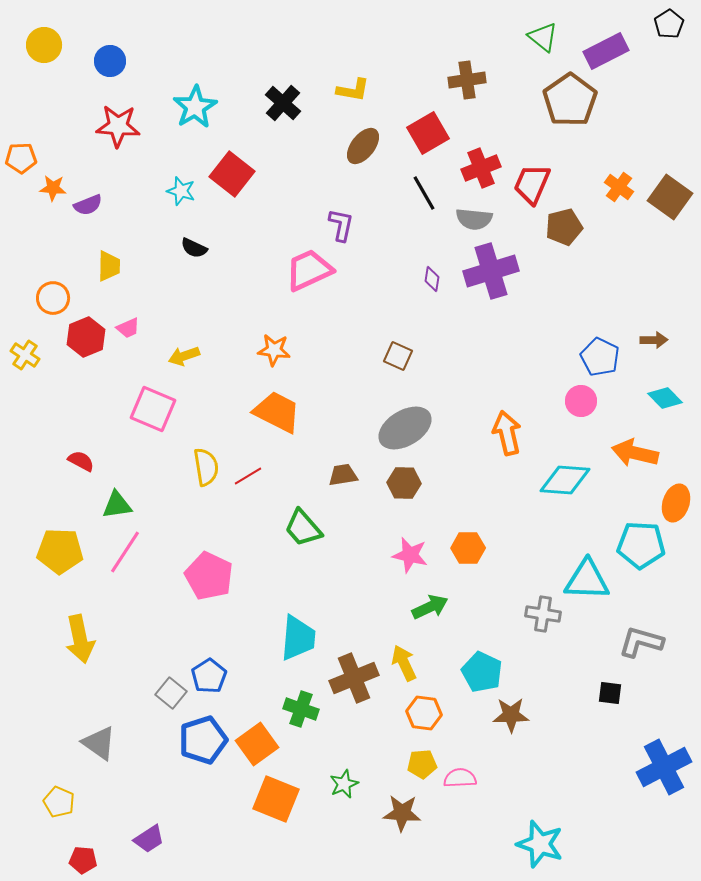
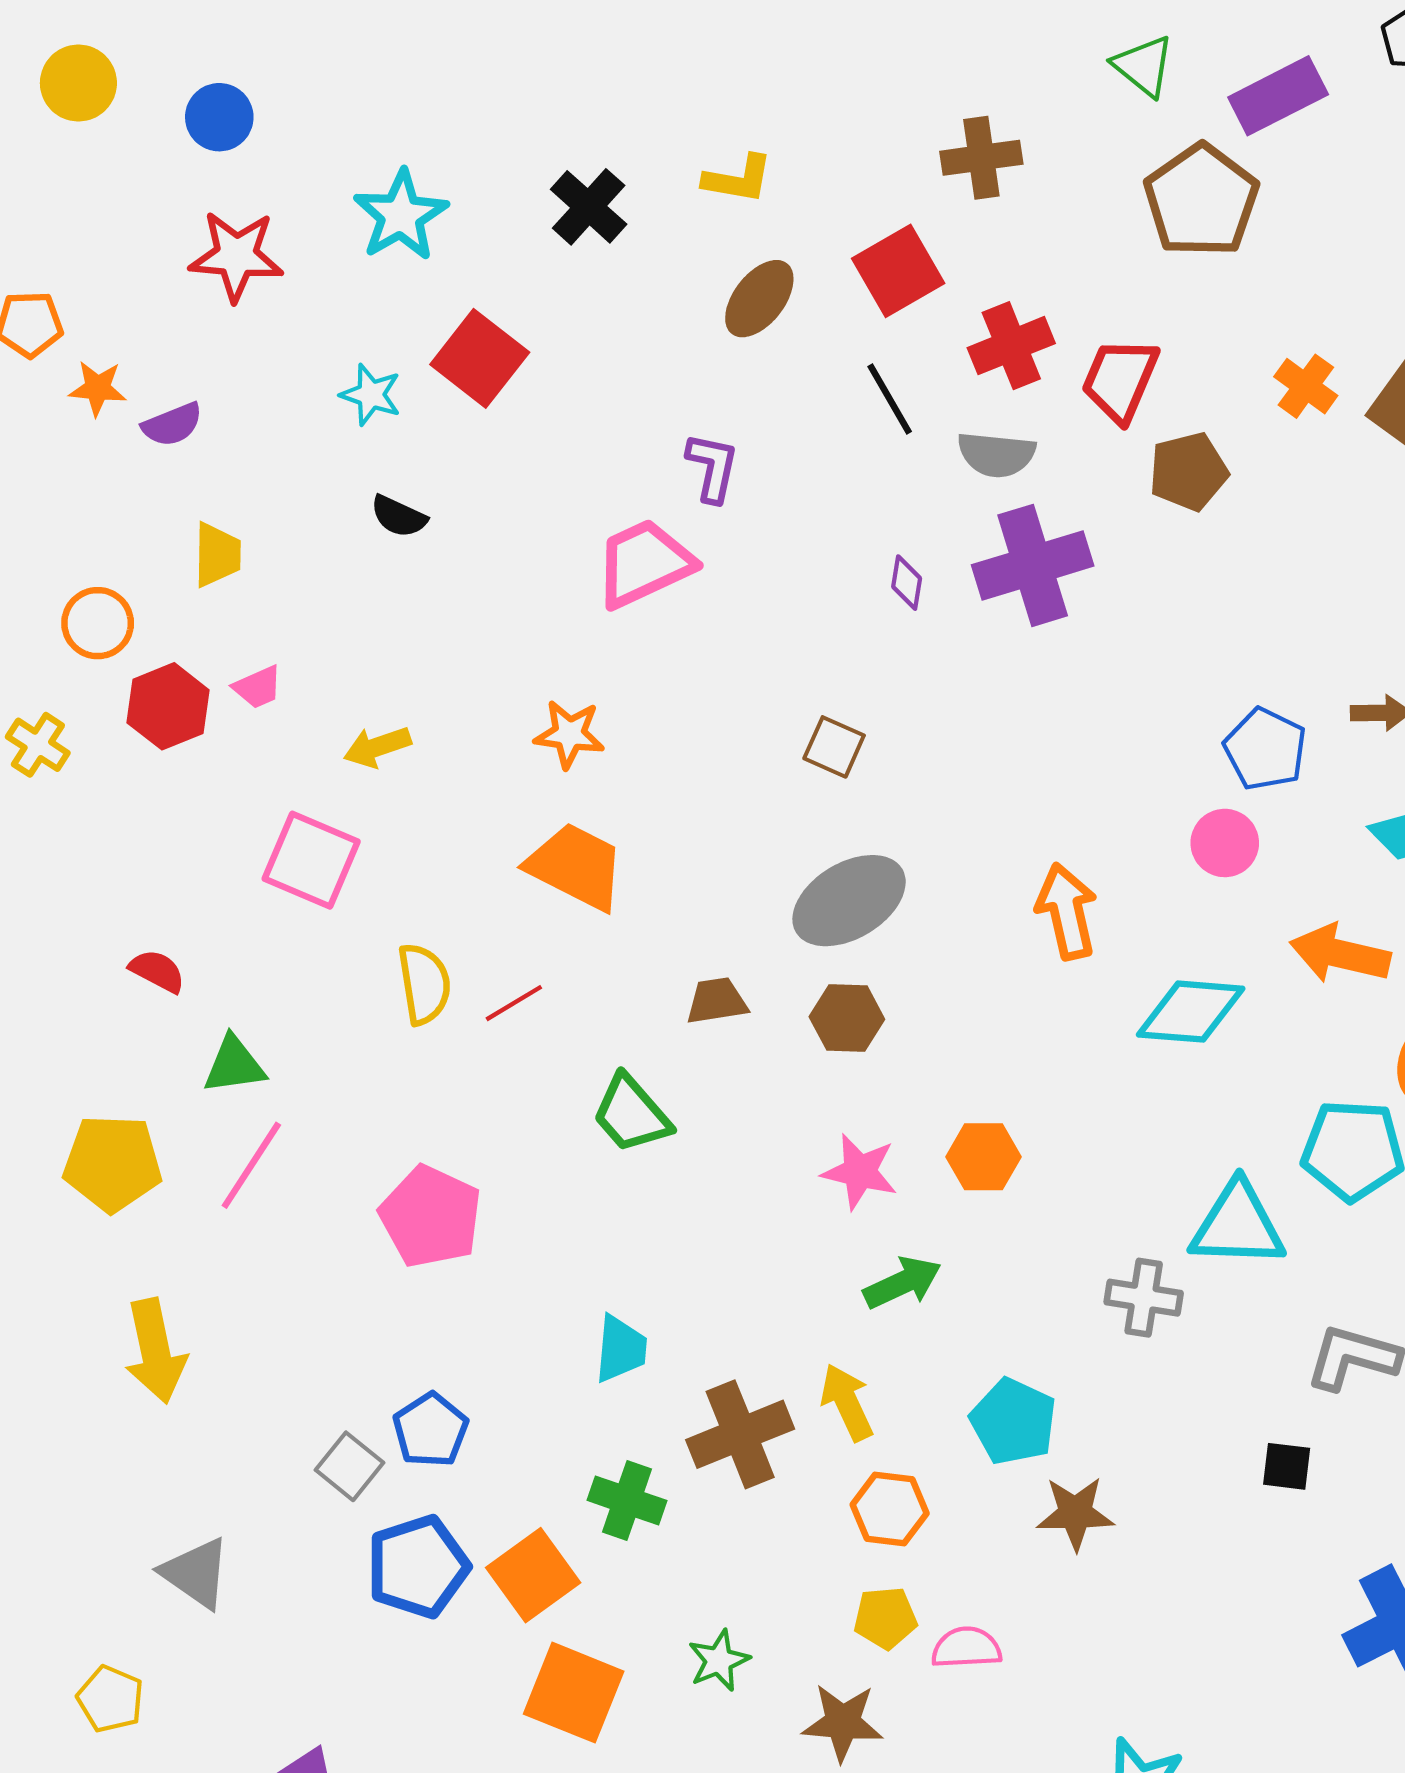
cyan trapezoid: (298, 638) -> (621, 1349), size x0.7

